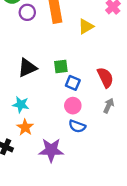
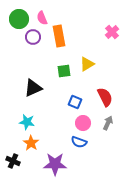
yellow triangle: (86, 26) -> (87, 64), moved
green square: (61, 67) -> (64, 71), moved
pink circle: (73, 106) -> (83, 123), moved

